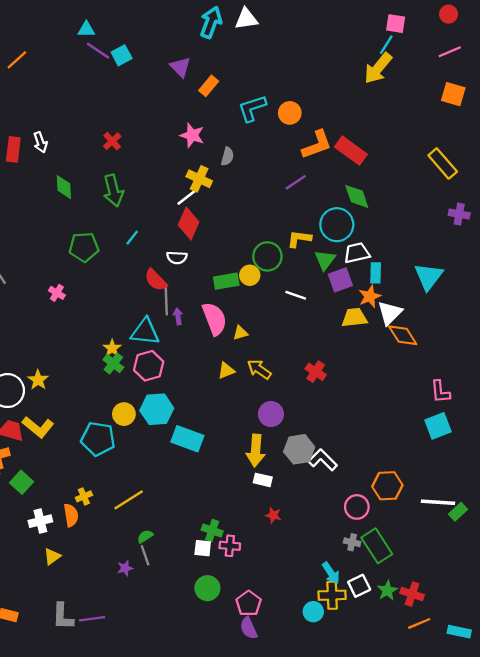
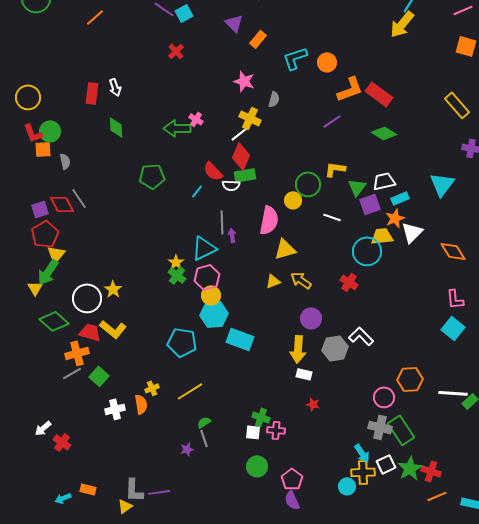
red cross: (112, 141) -> (176, 51), moved
green diamond: (64, 187) -> (116, 127), moved
green arrow: (113, 191) -> (177, 128), turned 104
green diamond: (357, 196) -> (384, 133), turned -40
cyan circle: (337, 225) -> (367, 251), moved
cyan line: (132, 238) -> (197, 191), moved
cyan rectangle: (376, 273) -> (400, 198), turned 66
cyan triangle: (429, 276) -> (442, 184), moved
red semicircle: (156, 280) -> (213, 171), moved
green rectangle: (226, 281) -> (245, 175), moved
pink cross: (57, 293) -> (196, 119), moved
pink semicircle: (214, 319) -> (269, 220), moved, turned 32
cyan triangle: (145, 332) -> (204, 248), turned -32
yellow triangle: (240, 333) -> (285, 249), size x1.6
orange diamond: (403, 335) -> (453, 251), moved
yellow circle: (124, 414) -> (211, 295), moved
cyan square: (438, 426) -> (453, 328), turned -30
cyan pentagon: (98, 439) -> (182, 342), moved
white L-shape: (323, 460) -> (361, 336), moved
gray cross: (352, 542) -> (380, 427), size x1.6
yellow triangle: (52, 556) -> (125, 506), moved
green star: (387, 590) -> (410, 468), size x1.4

